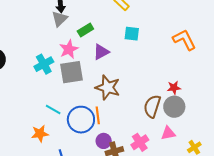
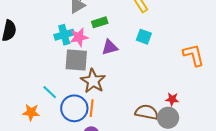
cyan cross: (44, 64) -> (64, 35), moved
brown star: (108, 88) -> (93, 81), moved
brown semicircle: (152, 106) -> (147, 112), turned 70

